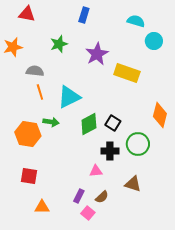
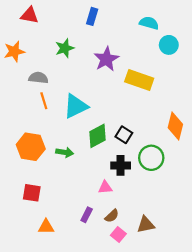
green arrow: (51, 122) -> (65, 152), moved
brown triangle: (133, 184) -> (146, 225), moved, turned -30
pink square: (88, 213) -> (118, 235), moved

